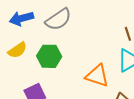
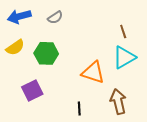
gray semicircle: (58, 19) -> (55, 17), size x0.6

